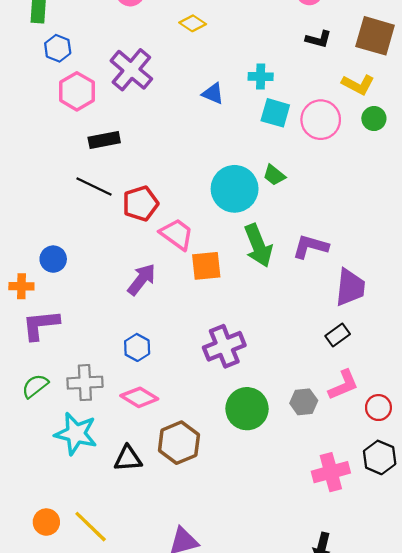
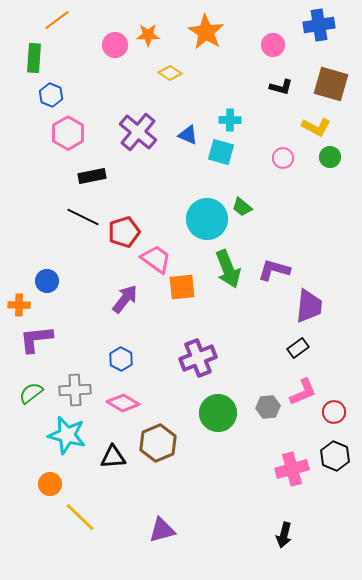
purple cross: (131, 70) -> (138, 132), moved
cyan square: (275, 113) -> (221, 152), moved
pink circle: (321, 120) -> (283, 158), size x0.6
orange circle: (46, 522) -> (50, 484), moved

